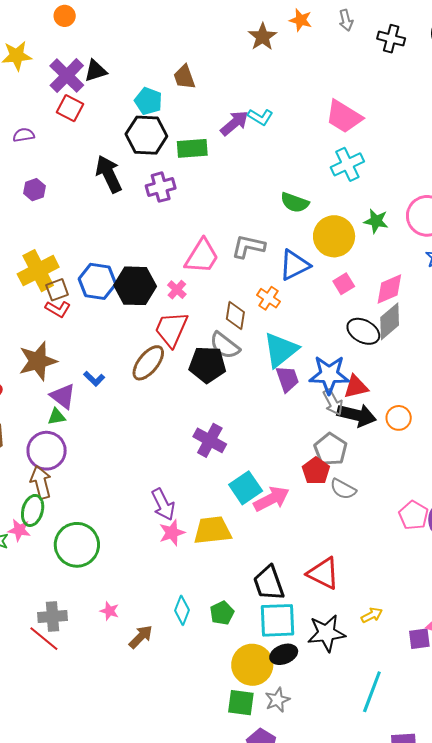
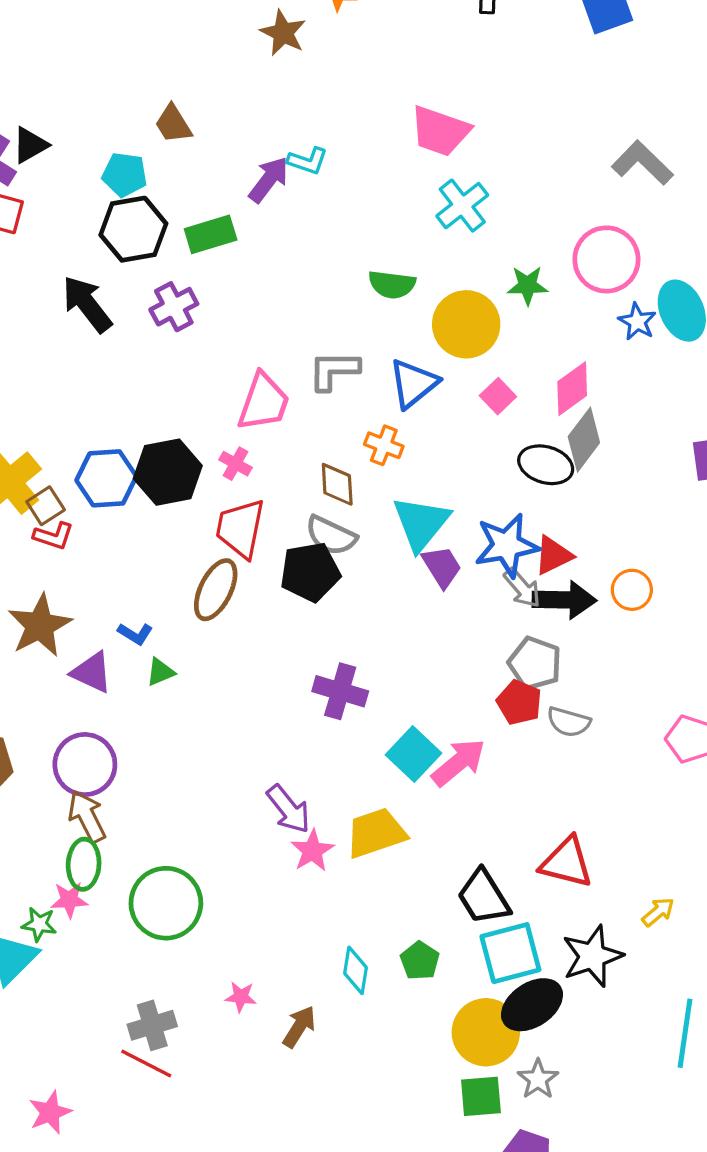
green triangle: (56, 417) -> (160, 672), moved
black ellipse: (284, 654) -> (532, 1005), size x1.4

